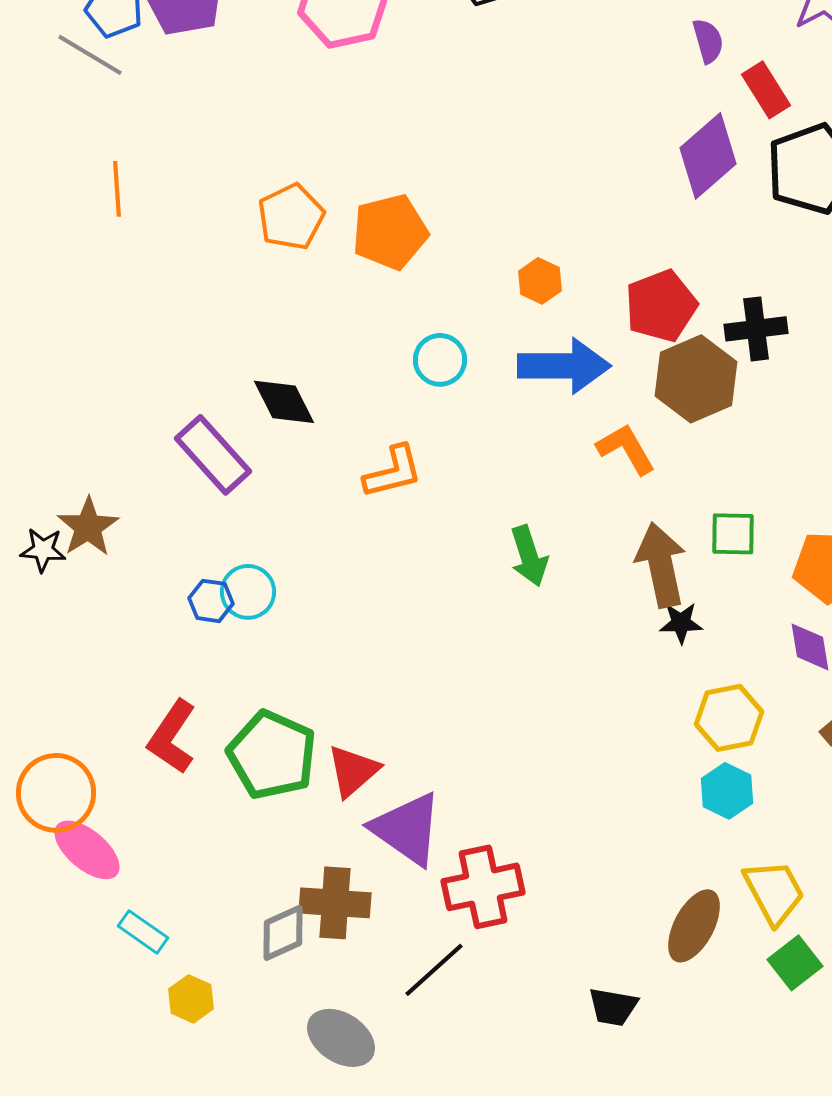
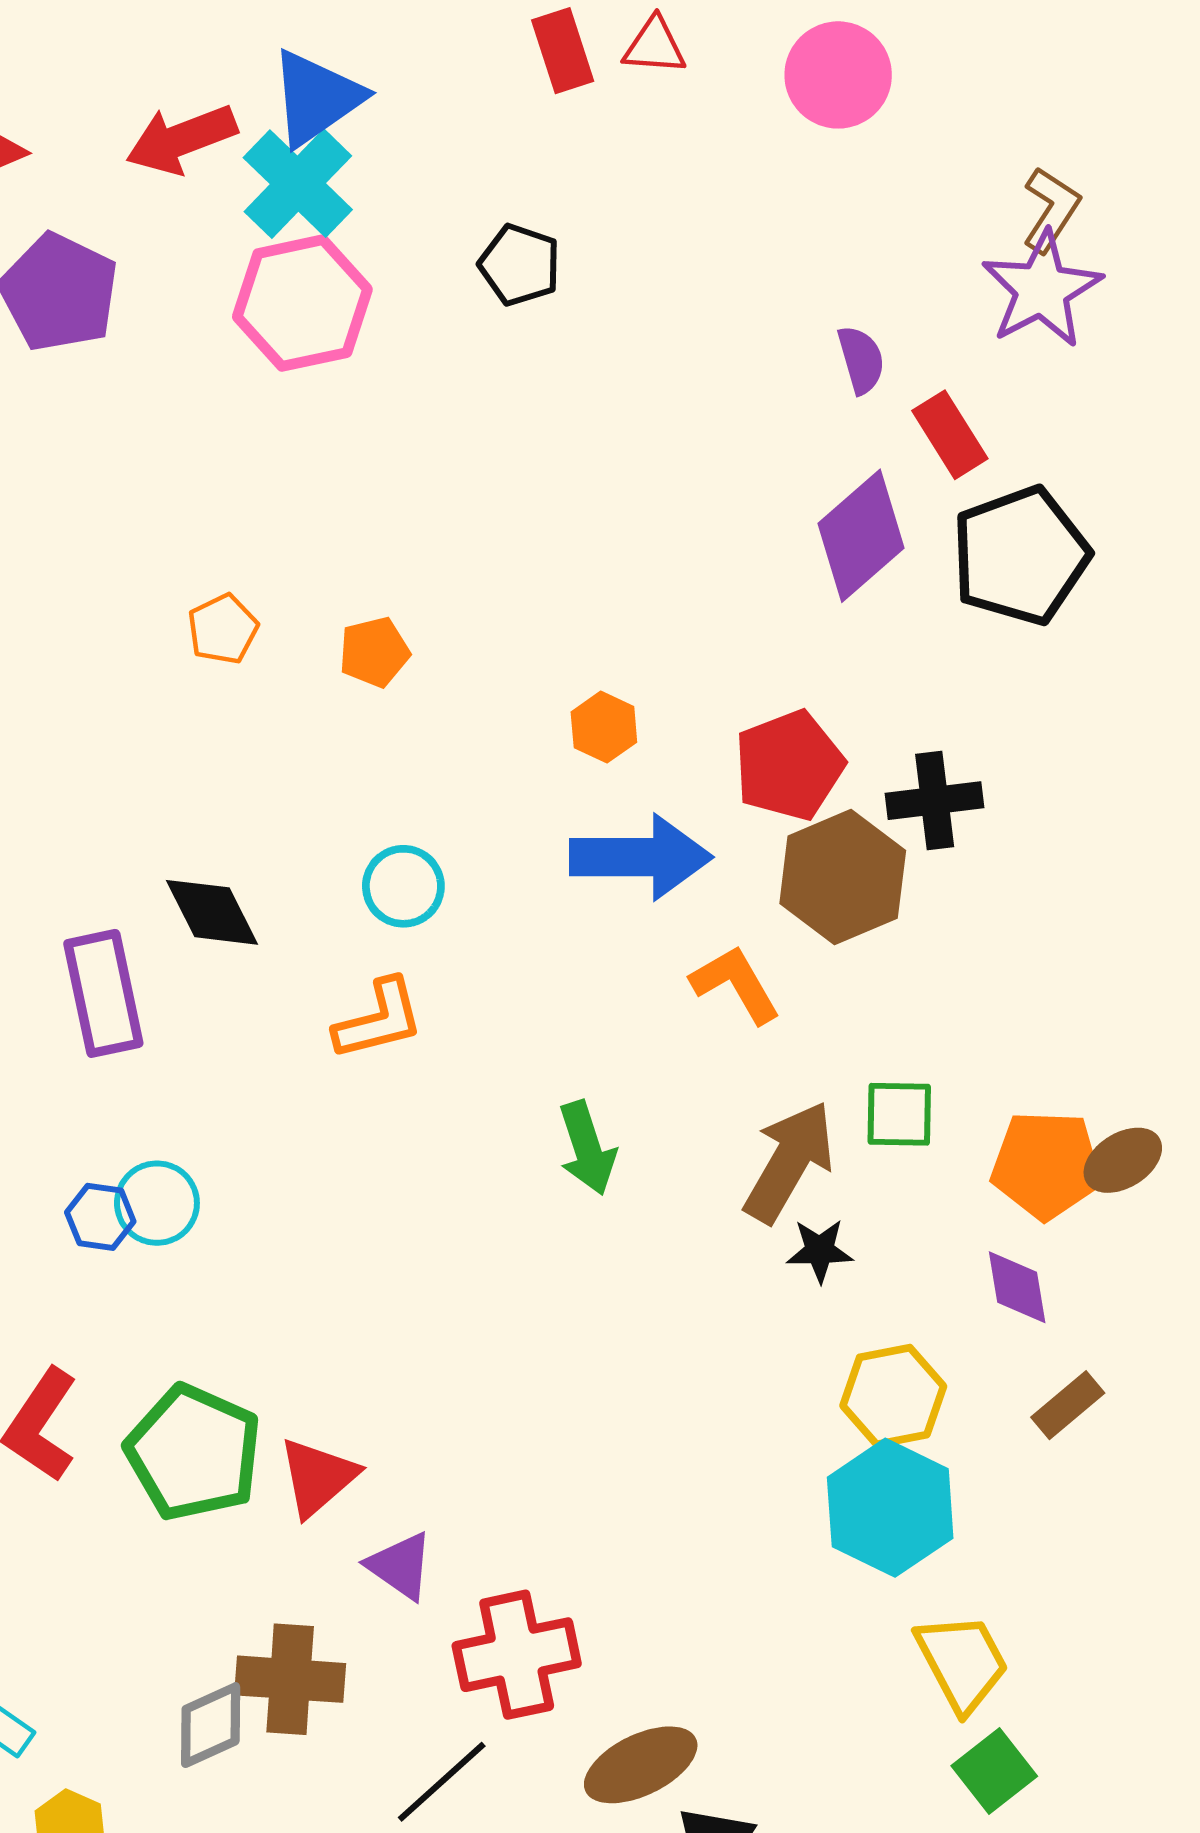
orange pentagon: (291, 217) -> (223, 629), size x0.7
orange pentagon: (390, 232) -> (374, 652), size x0.6
cyan circle: (440, 360) -> (403, 886), moved
purple rectangle: (213, 455) -> (103, 993), turned 30
brown arrow: (661, 565) -> (789, 1162), turned 42
cyan hexagon: (727, 791) -> (890, 1508), size x1.6
purple triangle: (407, 829) -> (400, 1566), size x0.6
brown ellipse: (694, 926) -> (641, 1765), moved, turned 36

